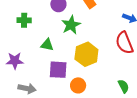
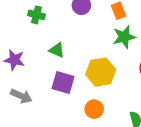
green star: (71, 25) -> (124, 37), moved
orange circle: (78, 85) -> (94, 109), moved

